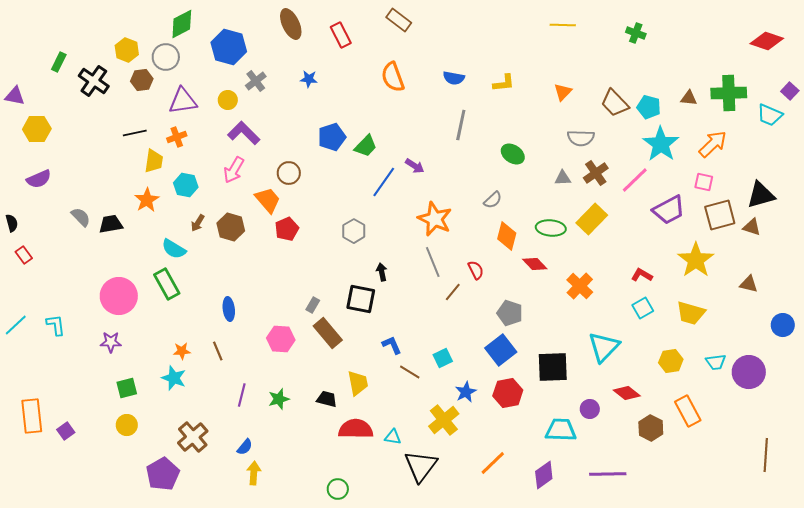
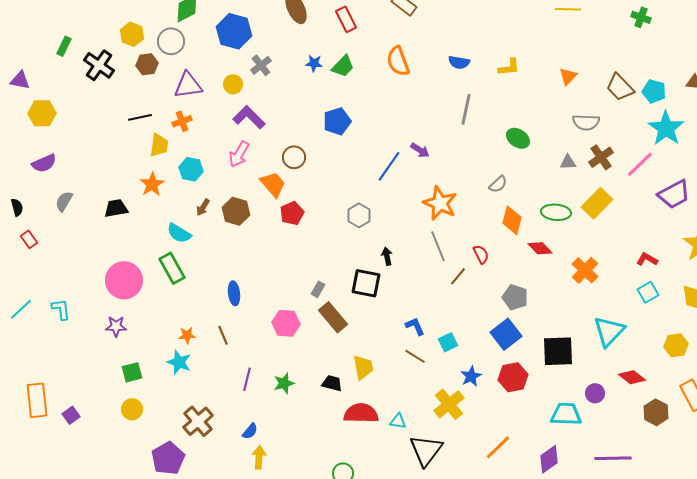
green trapezoid: (366, 146) -> (343, 66), moved
gray semicircle: (81, 217) -> (64, 201), moved, turned -105
blue L-shape: (392, 345) -> (415, 326), moved

